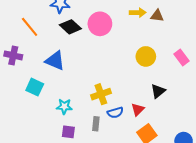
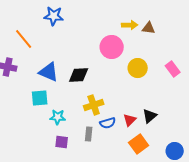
pink circle: (100, 24) -> (112, 47), moved
black diamond: (70, 27) -> (79, 75), moved, turned -45
cyan square: (35, 87) -> (40, 98), moved, turned -30
black triangle: (158, 91) -> (150, 116), moved

